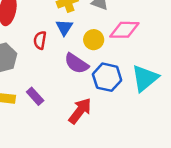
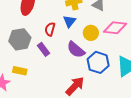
purple rectangle: (35, 96) -> (44, 49), moved

